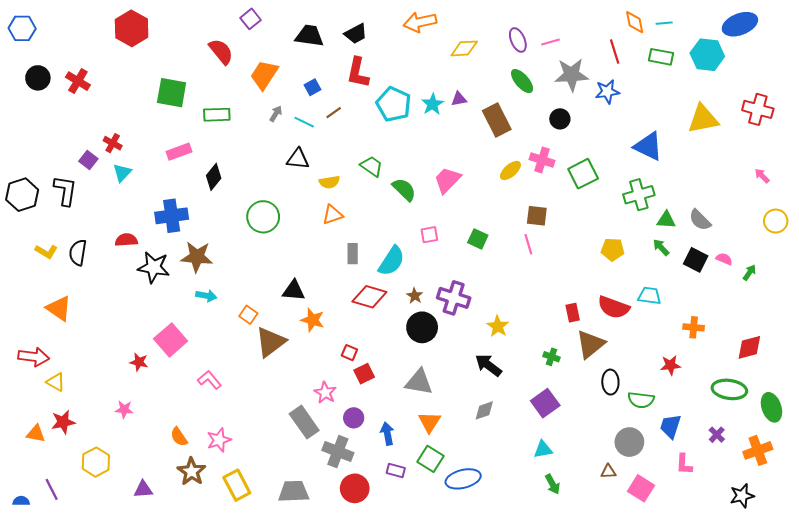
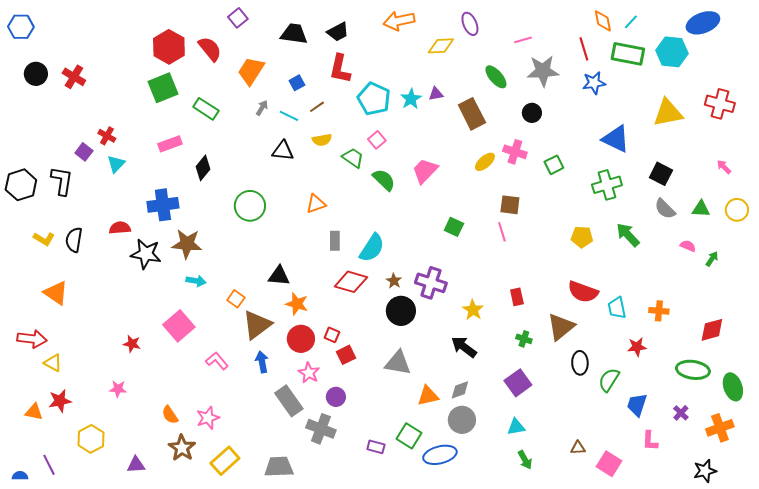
cyan line: (664, 23) -> (631, 22), turned -42
red hexagon: (132, 28) -> (169, 47), moved
purple ellipse: (518, 40) -> (470, 24), moved
green rectangle: (661, 57) -> (628, 54), size x1.4
blue star: (607, 92) -> (594, 83), moved
green square: (172, 93) -> (163, 88), turned -32
green rectangle: (217, 115) -> (206, 109), turned 35
green square: (583, 174) -> (554, 165), size x0.7
yellow semicircle: (329, 182) -> (322, 140), moved
green triangle: (666, 220) -> (701, 209), moved
pink square: (429, 235) -> (377, 140), moved, turned -30
green arrow: (661, 247) -> (628, 235), size x1.5
black square: (696, 260) -> (661, 174), moved
cyan trapezoid: (649, 296) -> (617, 308), moved, turned -110
red rectangle: (573, 313) -> (517, 297), moved
pink square: (171, 340) -> (179, 326), moved
pink L-shape: (209, 380) -> (217, 361), moved
green semicircle: (641, 400) -> (609, 380), turned 115
orange triangle: (429, 422) -> (428, 396), moved, turned 45
blue arrow: (387, 434) -> (262, 362), moved
gray circle: (629, 442) -> (462, 420), moved
yellow rectangle: (237, 485) -> (225, 461), turned 76
red circle: (355, 488) -> (301, 339), moved

